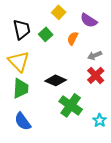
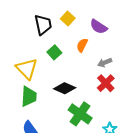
black trapezoid: (22, 29) -> (43, 25), moved
green square: (46, 34) -> (54, 52), moved

